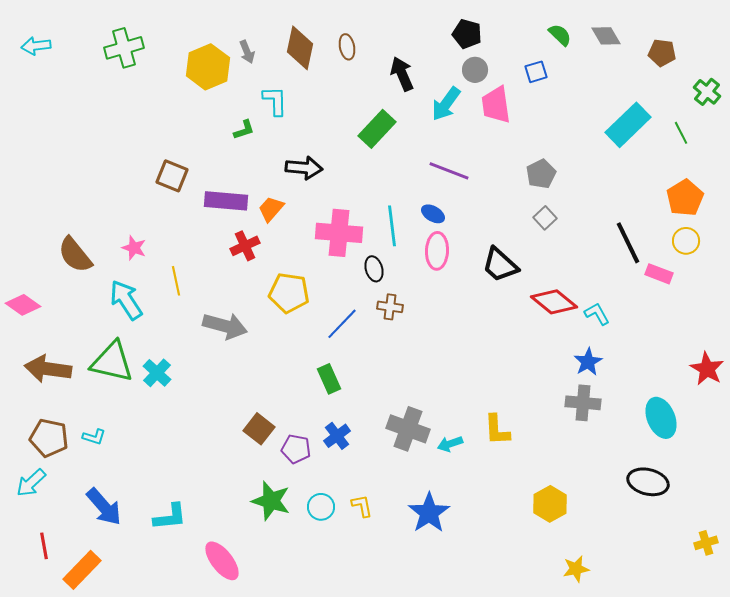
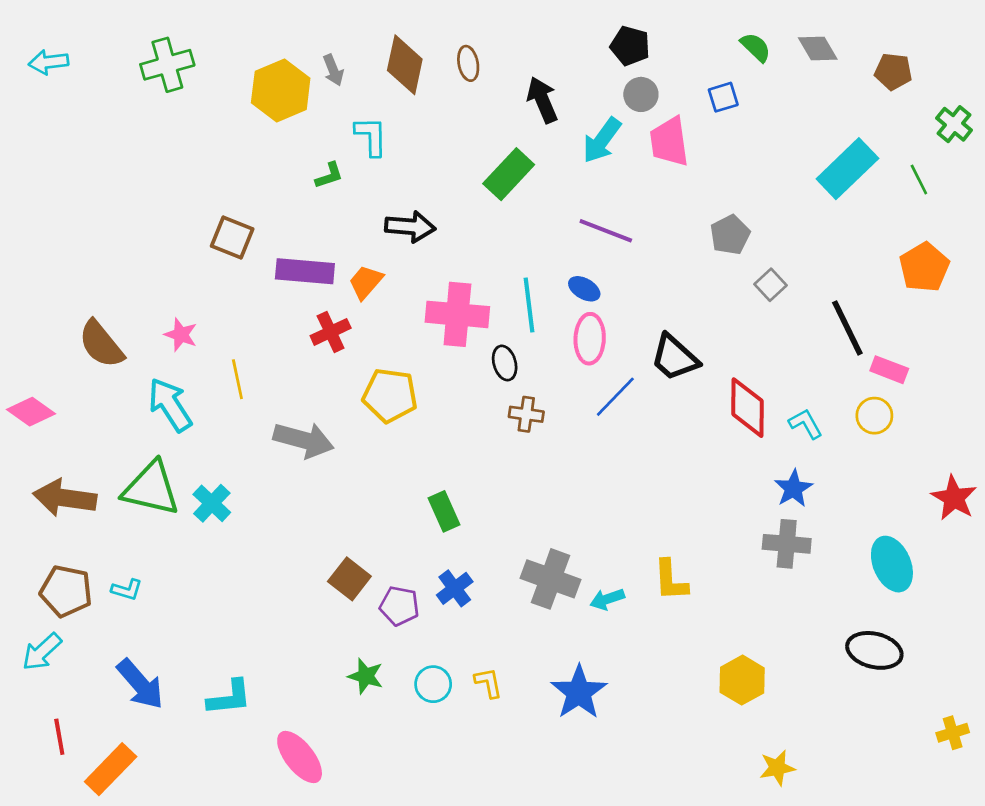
gray square: (545, 218) -> (770, 285), moved
yellow circle: (686, 241) -> (874, 416), moved
red diamond: (554, 302) -> (748, 408), turned 51
blue line: (342, 324) -> (615, 397), moved
green star: (271, 501) -> (366, 676), size x0.7

